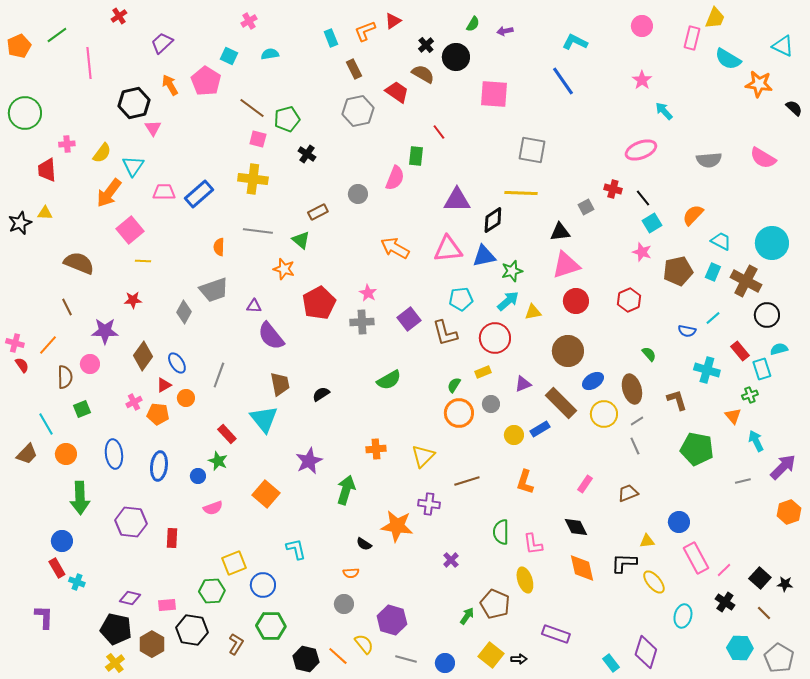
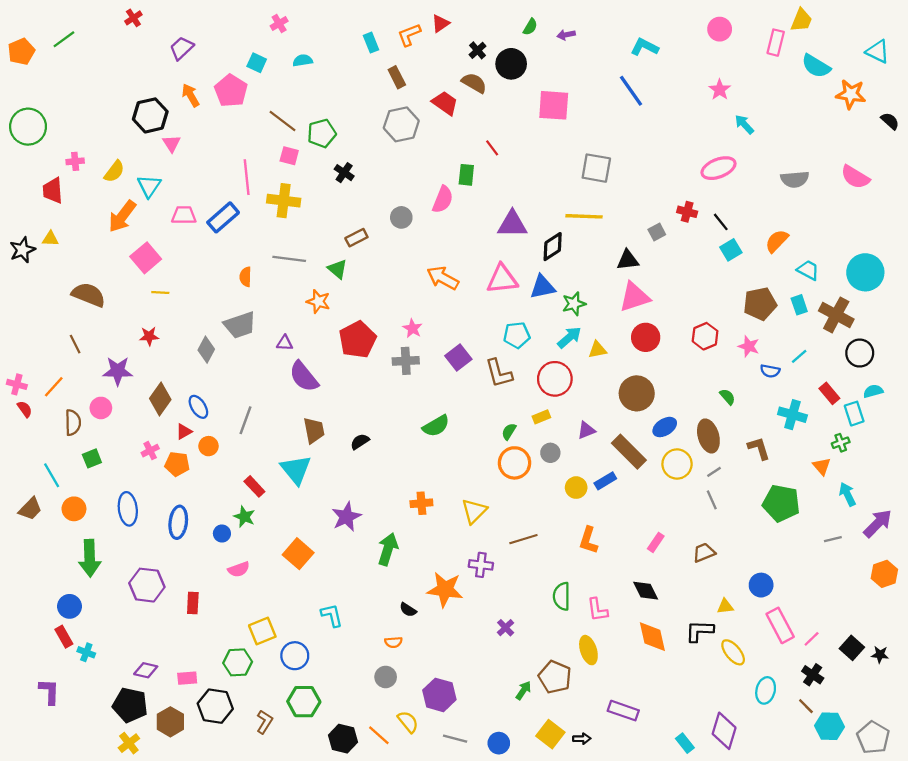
pink line: (89, 63) -> (247, 177), moved
pink star: (642, 252) -> (749, 346), moved
cyan rectangle: (713, 272) -> (799, 305), turned -42
brown line: (764, 613) -> (806, 706), moved

